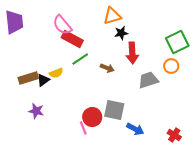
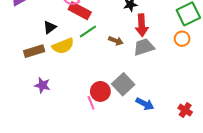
yellow semicircle: (56, 73) -> (63, 46), size x1.5
black triangle: (43, 80) -> (50, 27), moved
gray trapezoid: (148, 80) -> (144, 47), moved
gray square: (114, 110) -> (123, 84), turned 35

